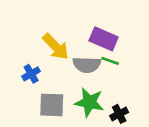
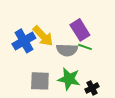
purple rectangle: (104, 39) -> (80, 30), turned 35
blue cross: (31, 74) -> (24, 41), moved, size x1.6

